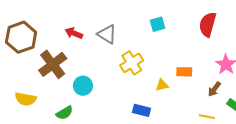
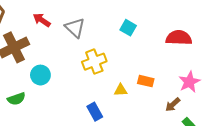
cyan square: (158, 24) -> (128, 28), turned 35
red semicircle: (208, 24) -> (179, 38), turned 65
blue rectangle: (141, 110) -> (95, 112), turned 36

